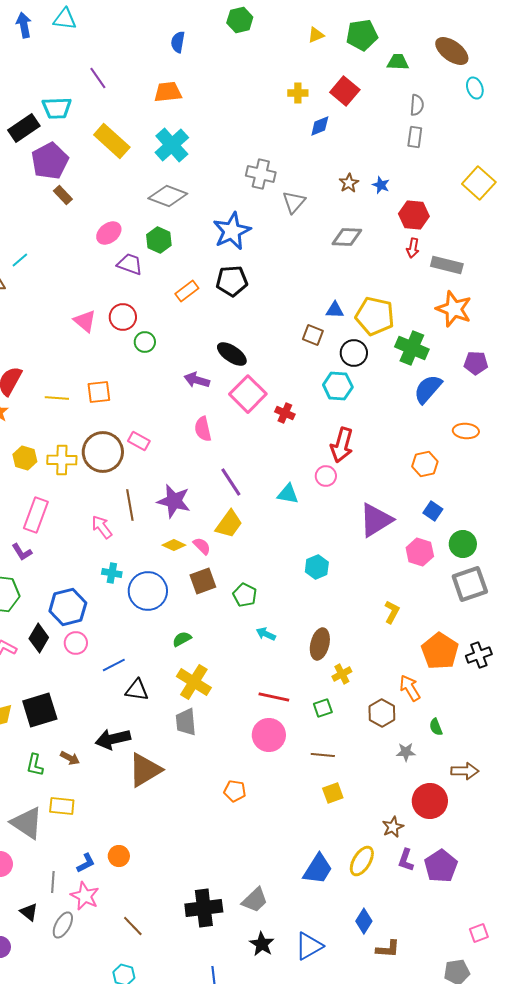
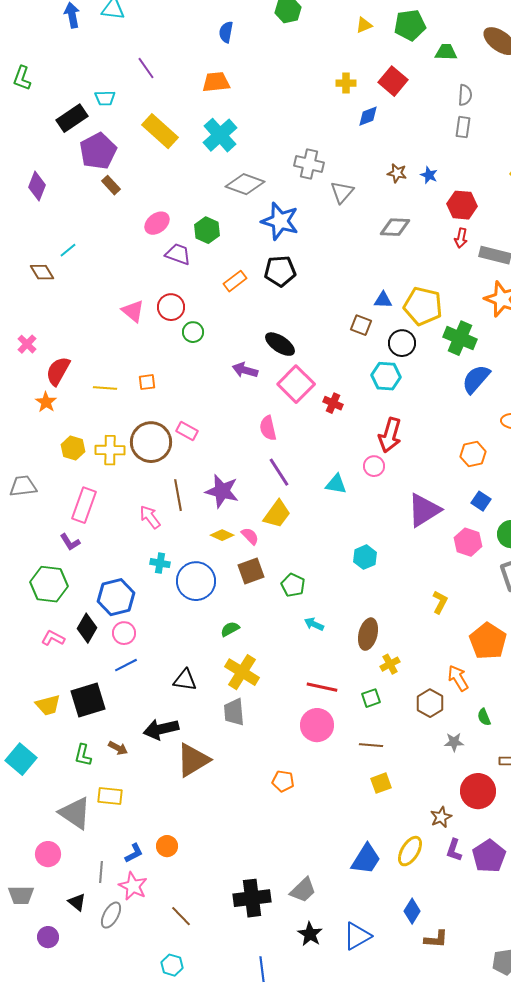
cyan trapezoid: (57, 108) -> (105, 98), size x0.7
brown star: (349, 183) -> (397, 173), turned -30
gray diamond: (168, 196) -> (245, 184), moved
blue star: (232, 231) -> (280, 221), turned -30
orange square: (99, 392) -> (147, 382), size x0.7
pink semicircle: (203, 429) -> (268, 428), moved
blue line: (114, 665) -> (126, 665), moved

